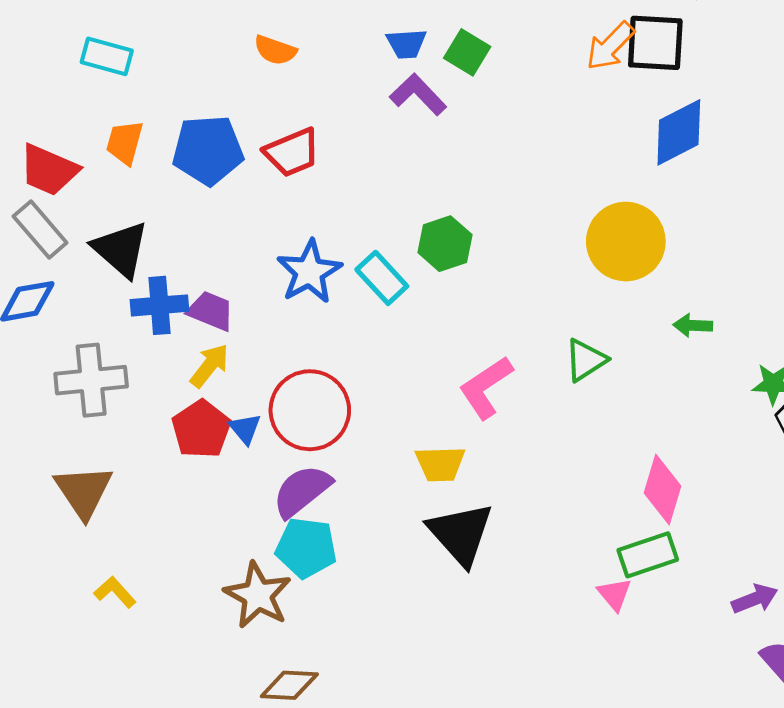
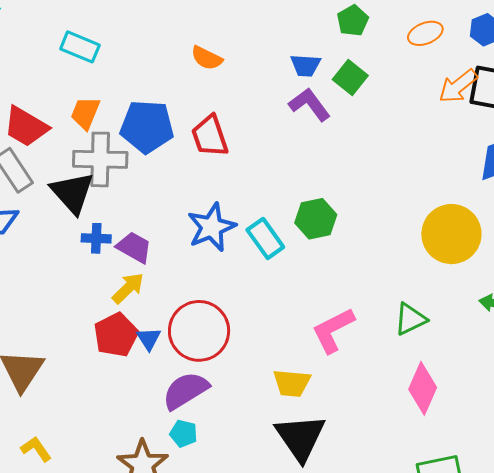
red trapezoid: (292, 152) -> (210, 136), turned 87
blue cross: (160, 305) -> (96, 238), size x0.7
gray cross: (91, 380) -> (100, 159), moved
pink diamond: (663, 490) -> (423, 388), moved
cyan pentagon: (306, 548) -> (183, 434), size x0.6

